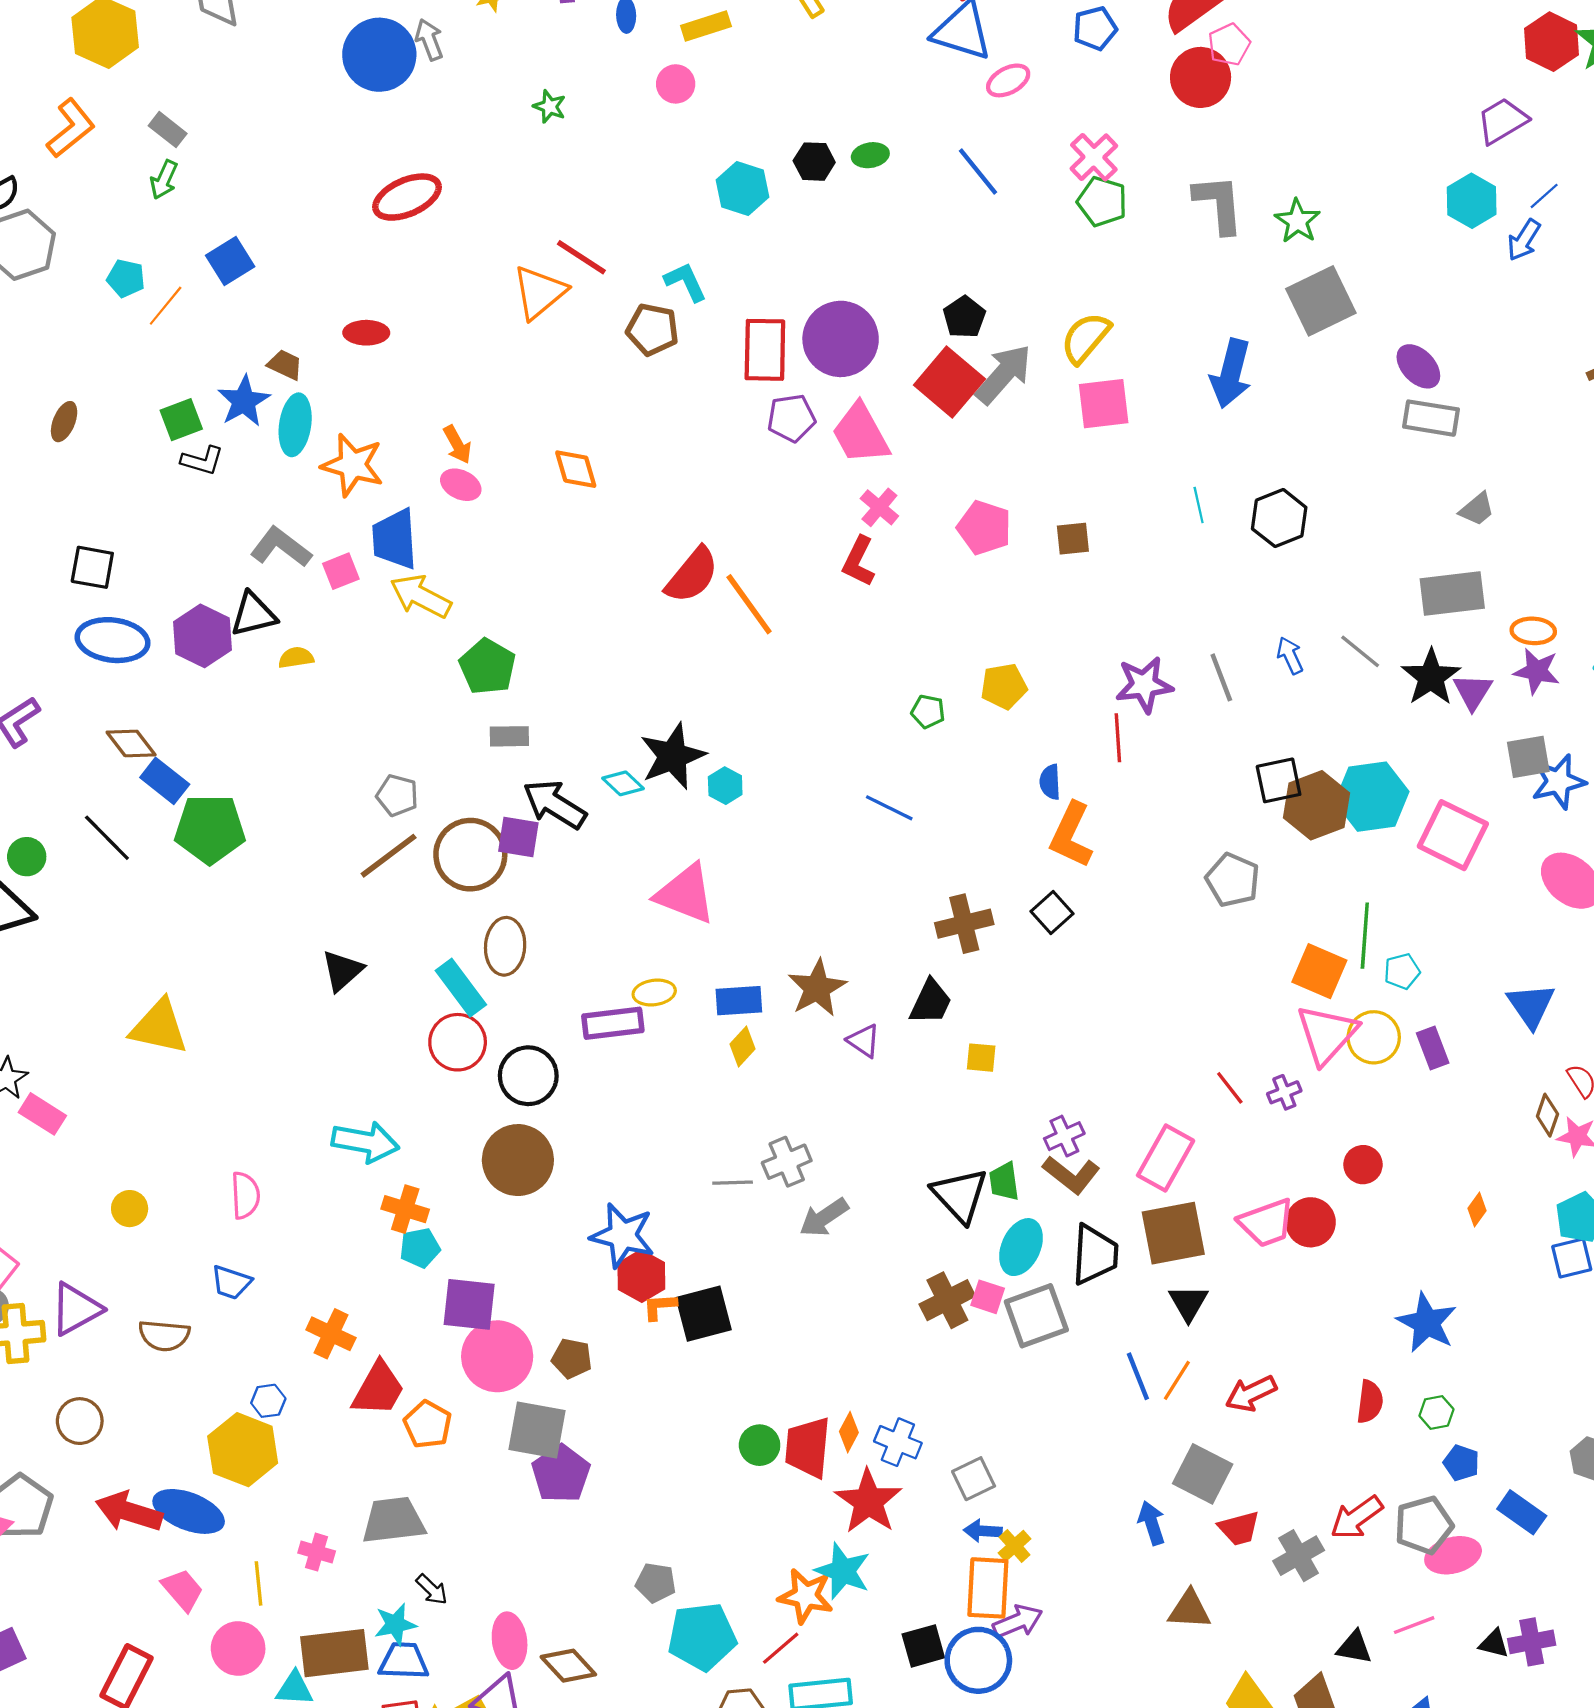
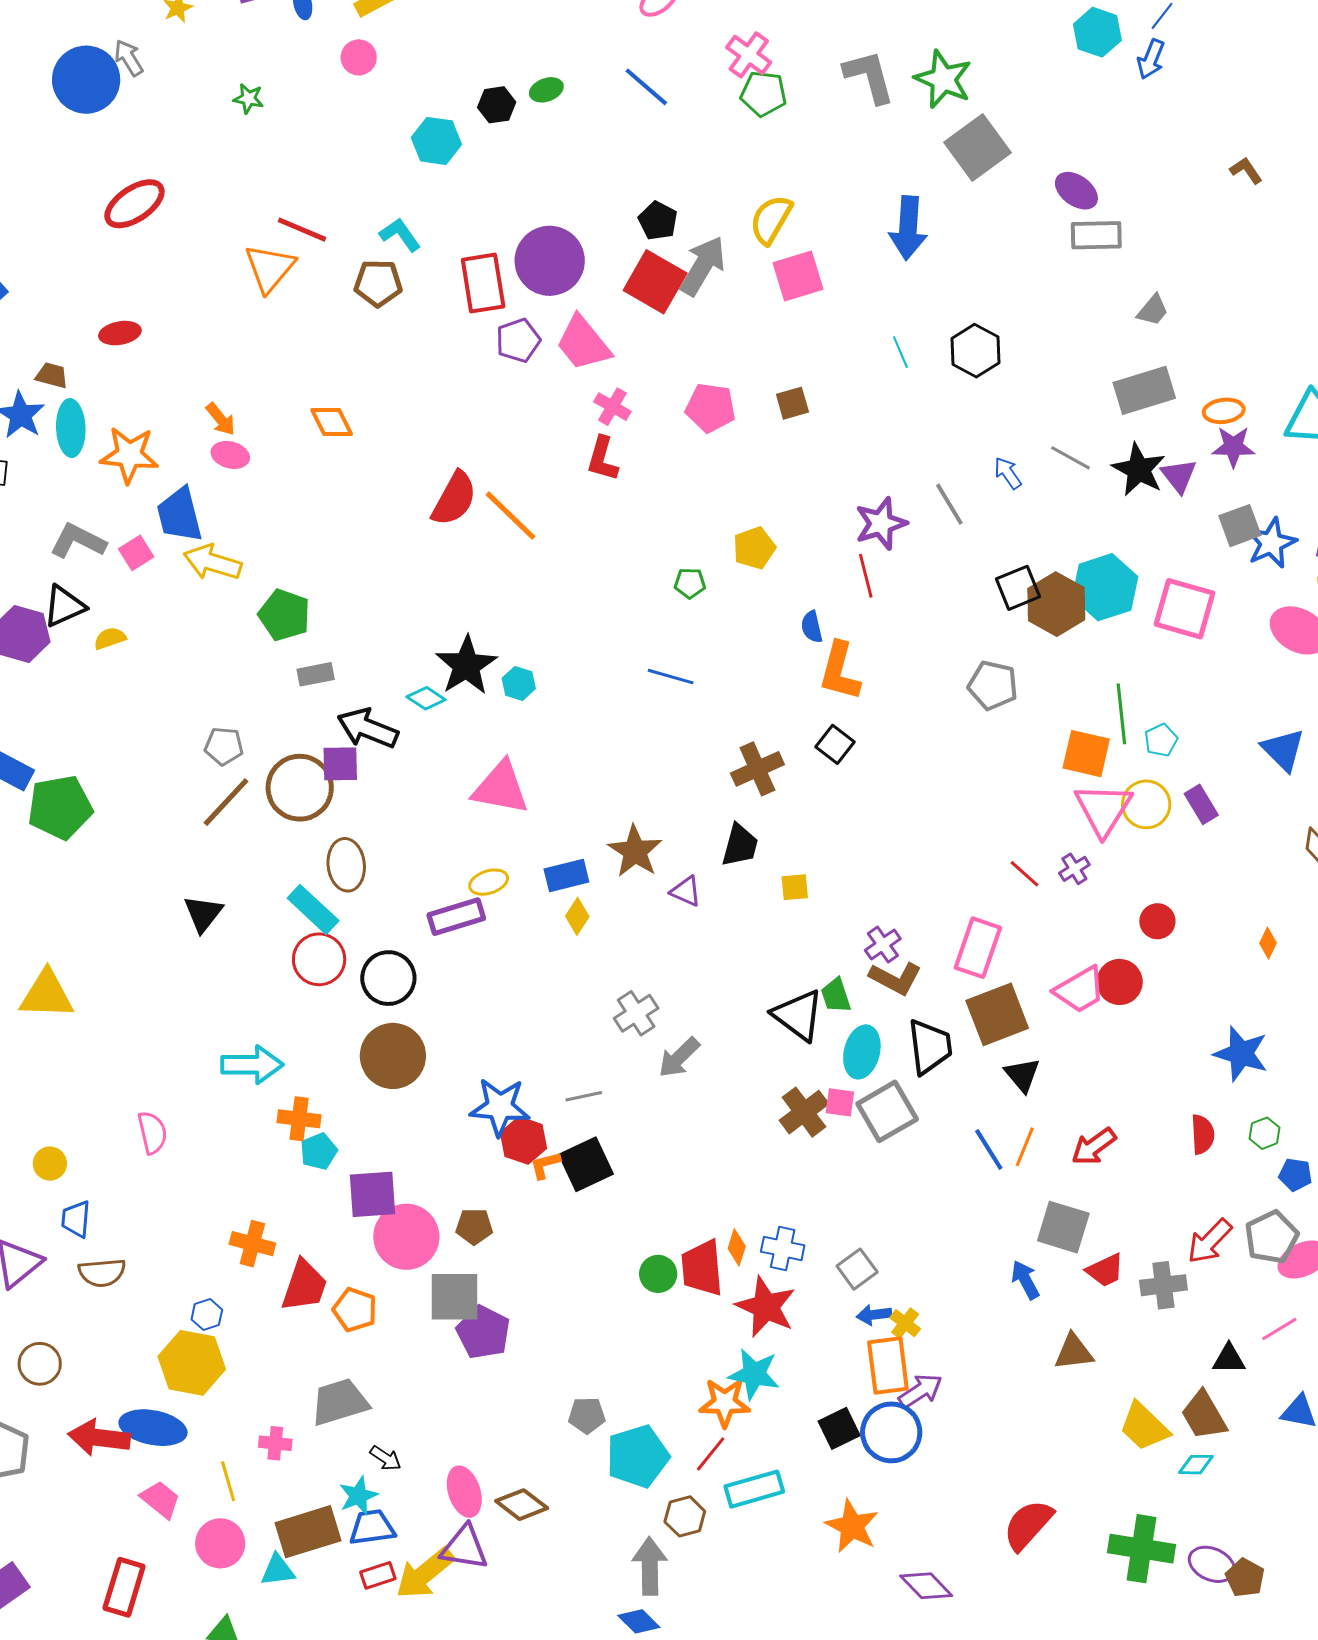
green star: (1297, 221) -> (943, 79), size x1.4
gray line: (733, 1183) -> (584, 1096), moved
blue trapezoid: (231, 1282) -> (76, 1219), moved, turned 87
gray cross: (1299, 1556) -> (1163, 1285), turned 33

